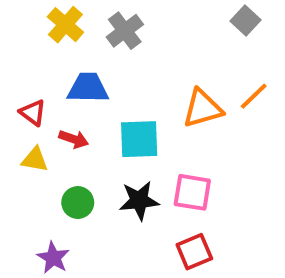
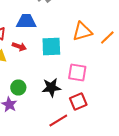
orange line: (254, 96) -> (107, 38), moved
black star: (139, 200) -> (51, 88), moved
green circle: (78, 203) -> (18, 88), moved

